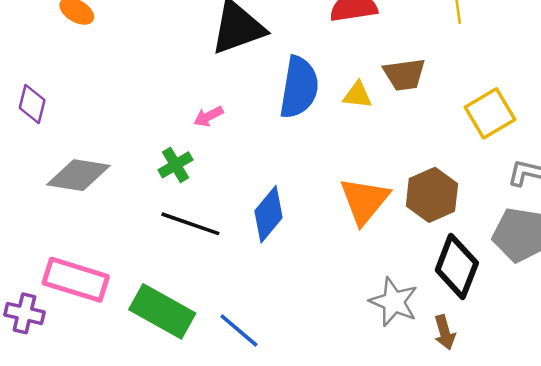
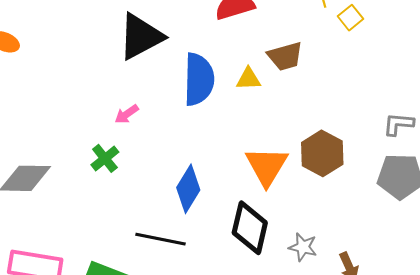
yellow square: (490, 113) -> (351, 18), moved, size x0.6
black line: (190, 224) -> (160, 239), moved
black diamond: (457, 267) -> (250, 228), moved
gray star: (394, 302) -> (303, 247), size x0.7

